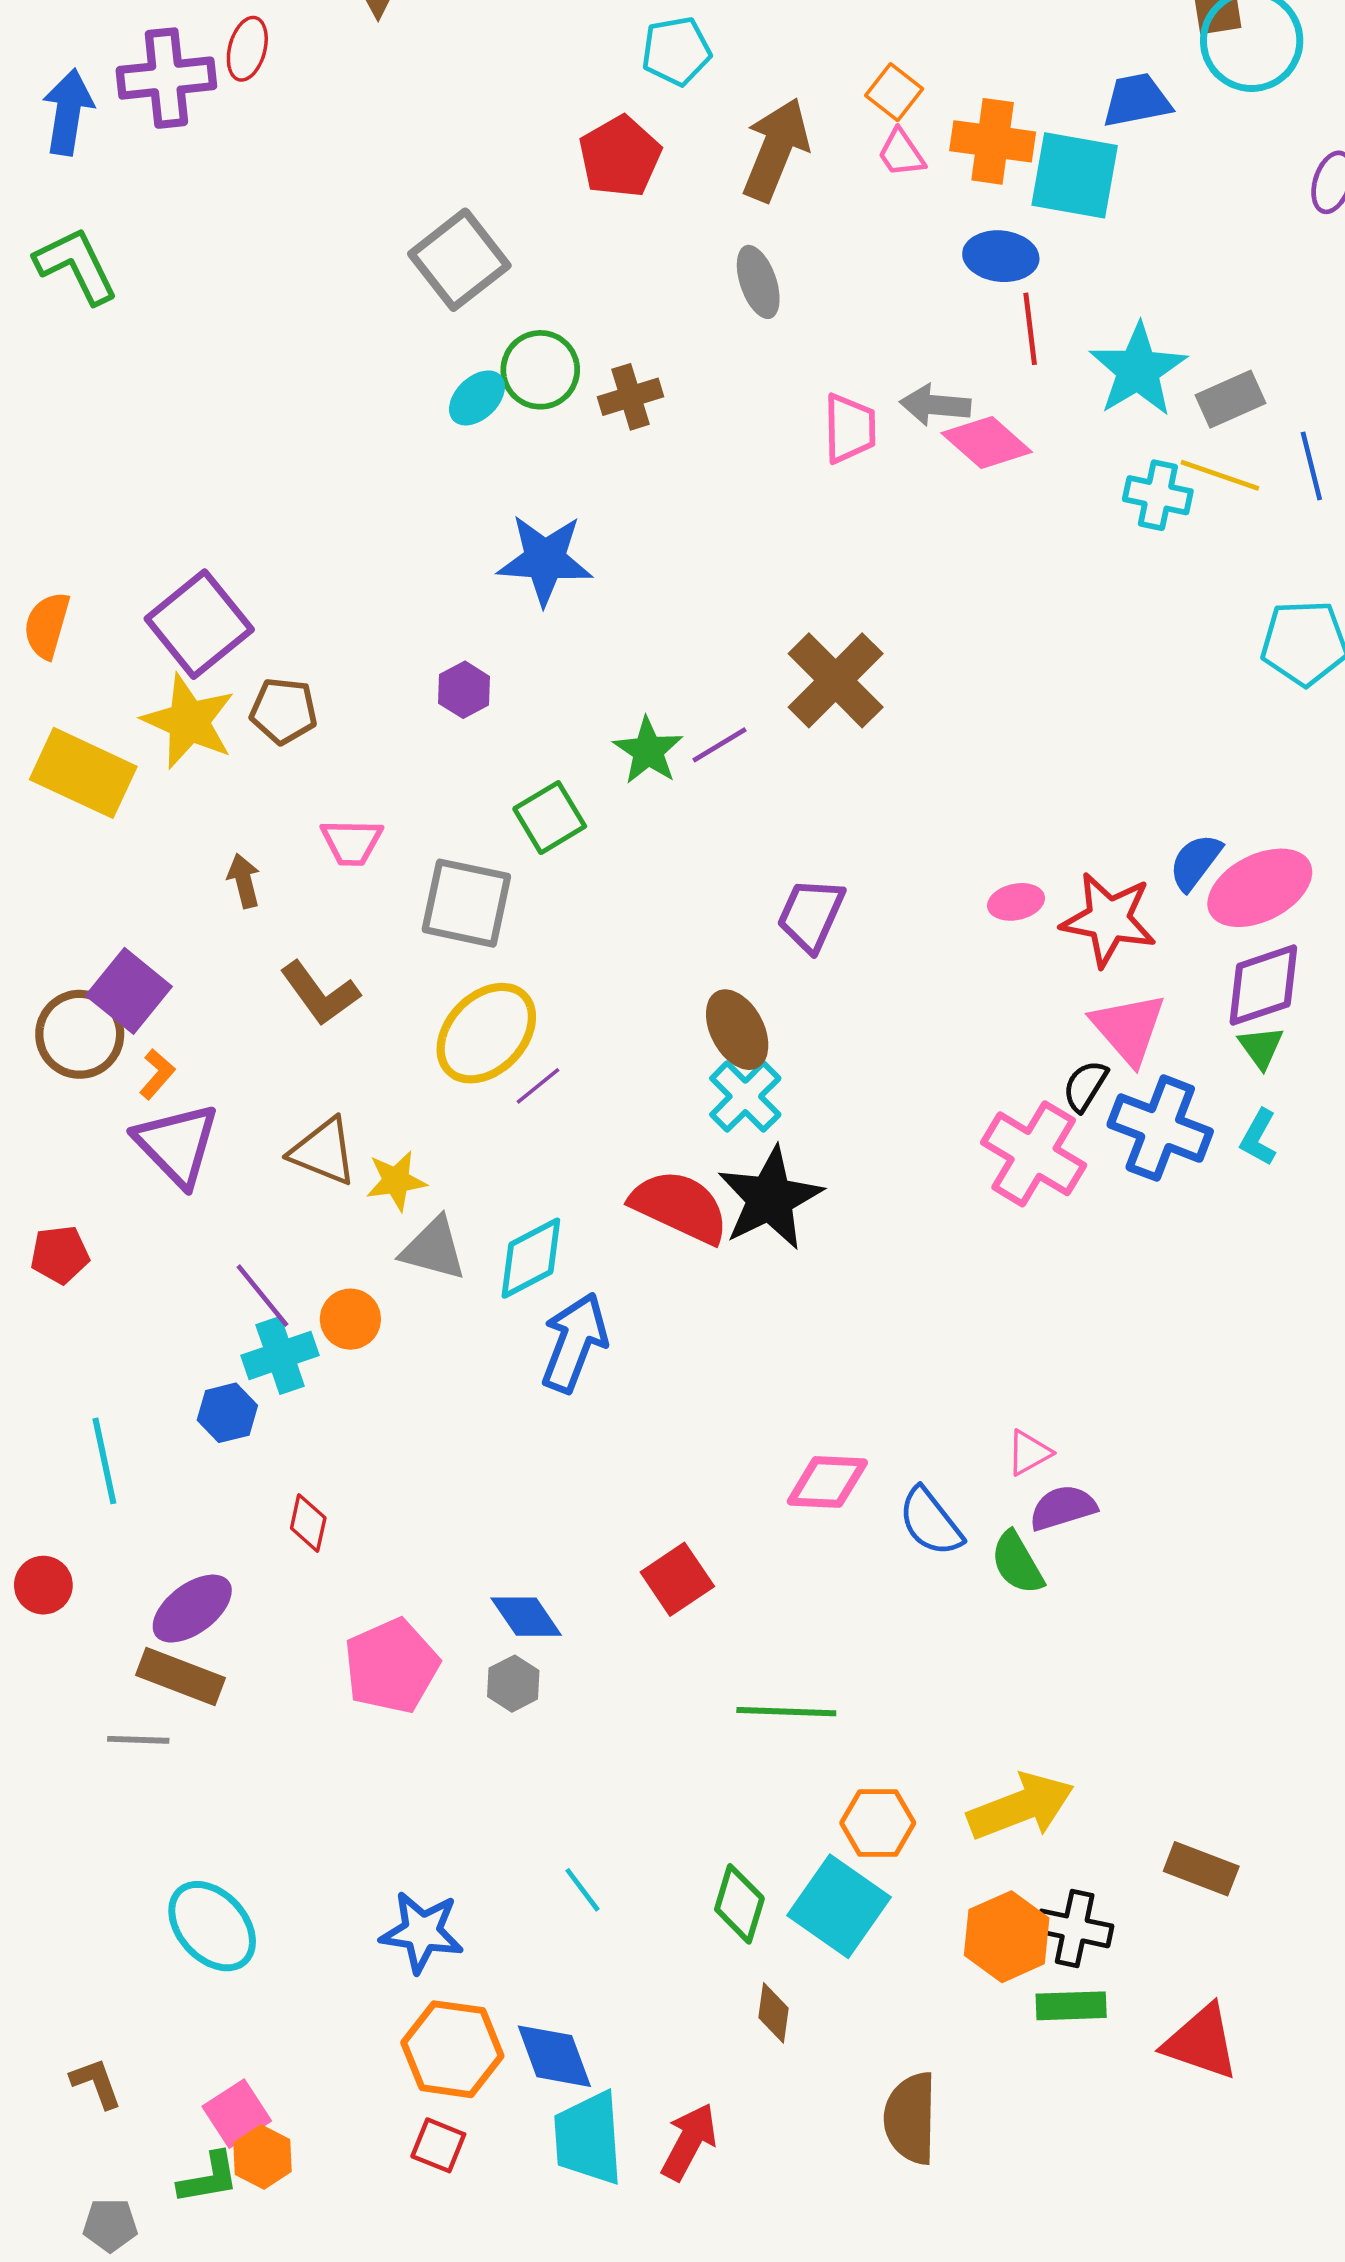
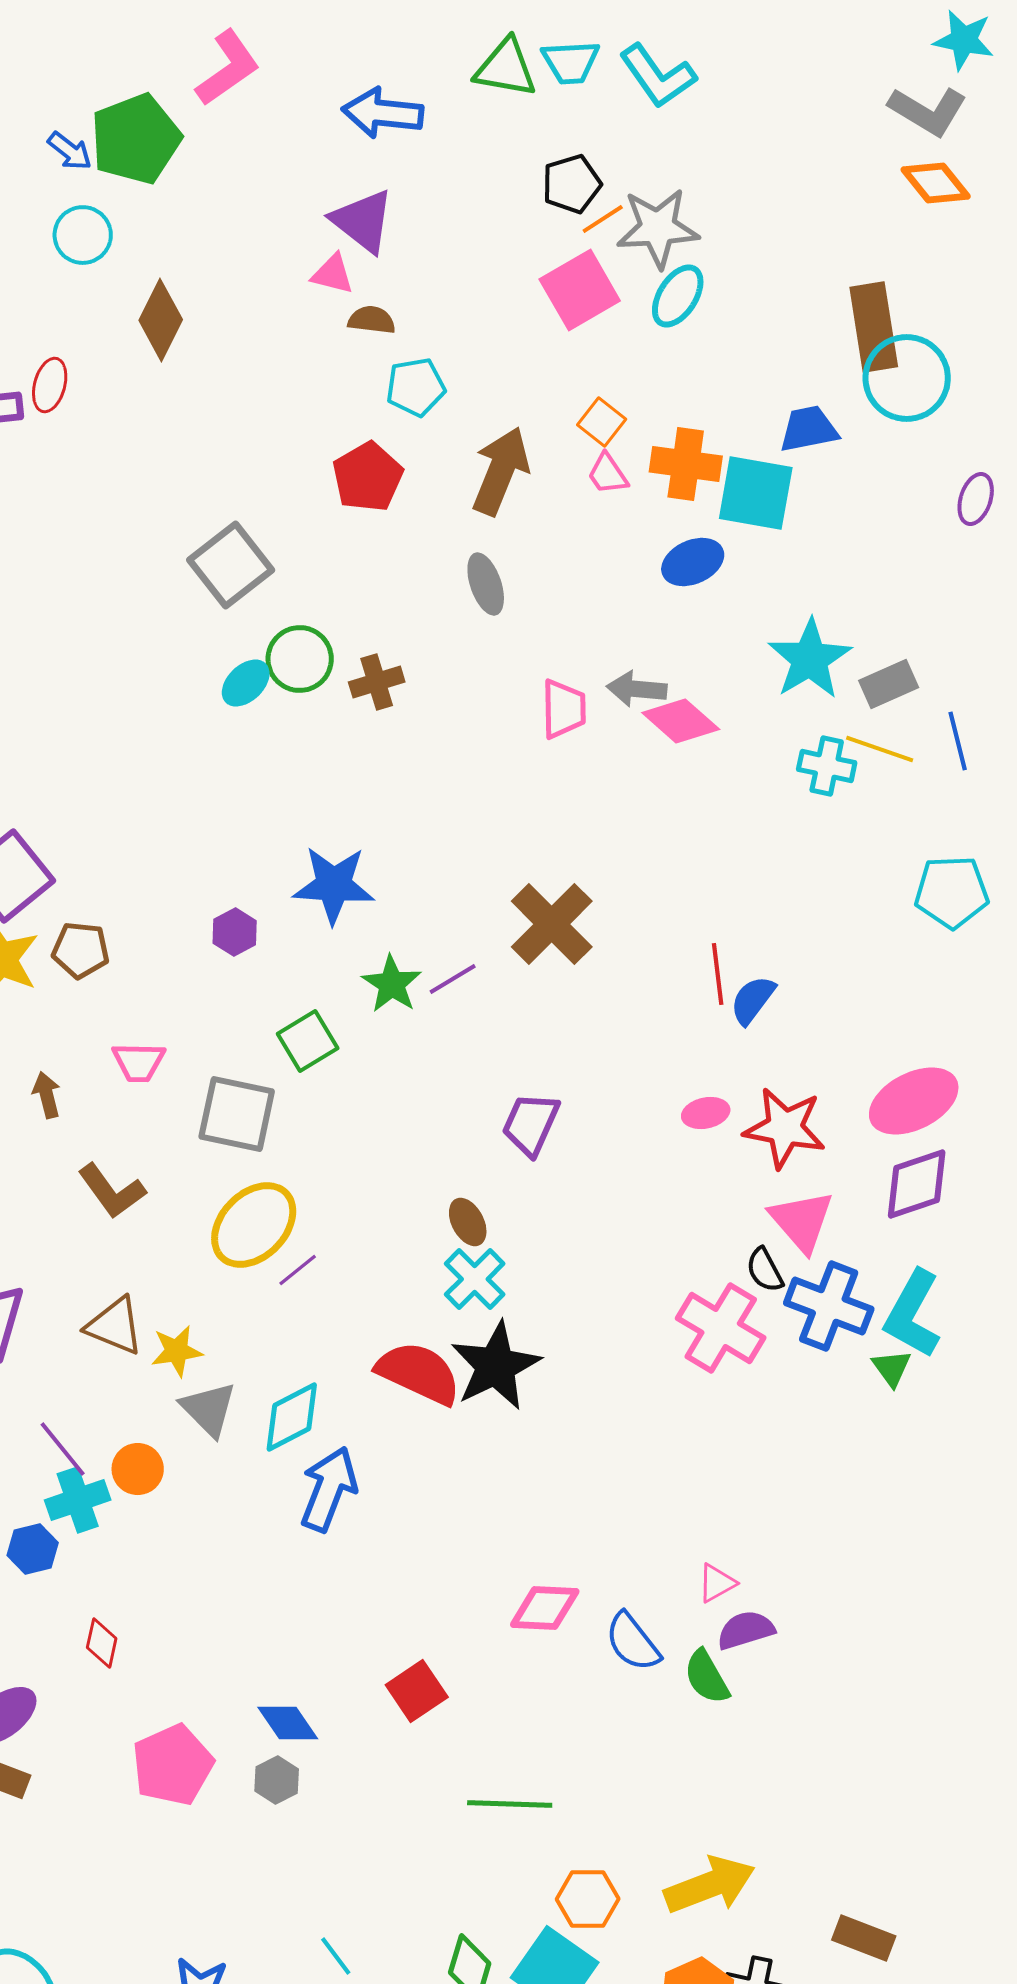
blue ellipse: (1001, 256) -> (693, 562), turned -30
red line: (1030, 329) -> (718, 974), moved
blue star: (545, 560) -> (334, 885), moved
blue semicircle: (1195, 862) -> (753, 1000), moved
brown ellipse: (737, 1030) -> (468, 1222), size x0.7
green triangle: (1261, 1047) -> (892, 1368), moved
black semicircle: (1085, 1086) -> (765, 1270), turned -60
cyan L-shape: (1259, 1137) -> (913, 1314), size x1.8
gray triangle: (434, 1249) -> (209, 1409), turned 30

